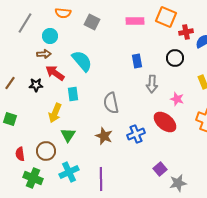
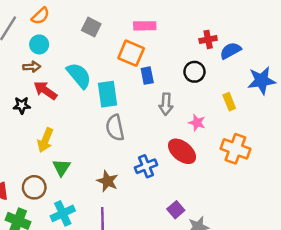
orange semicircle: (63, 13) -> (40, 16), moved, turned -49
orange square: (166, 17) -> (131, 53), moved
cyan rectangle: (73, 94) -> (107, 94), moved, size x1.5
brown star: (104, 136) -> (107, 181), moved

